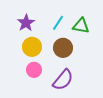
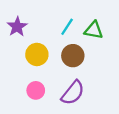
purple star: (26, 23) -> (17, 27), moved
pink circle: (34, 70) -> (36, 90), moved

